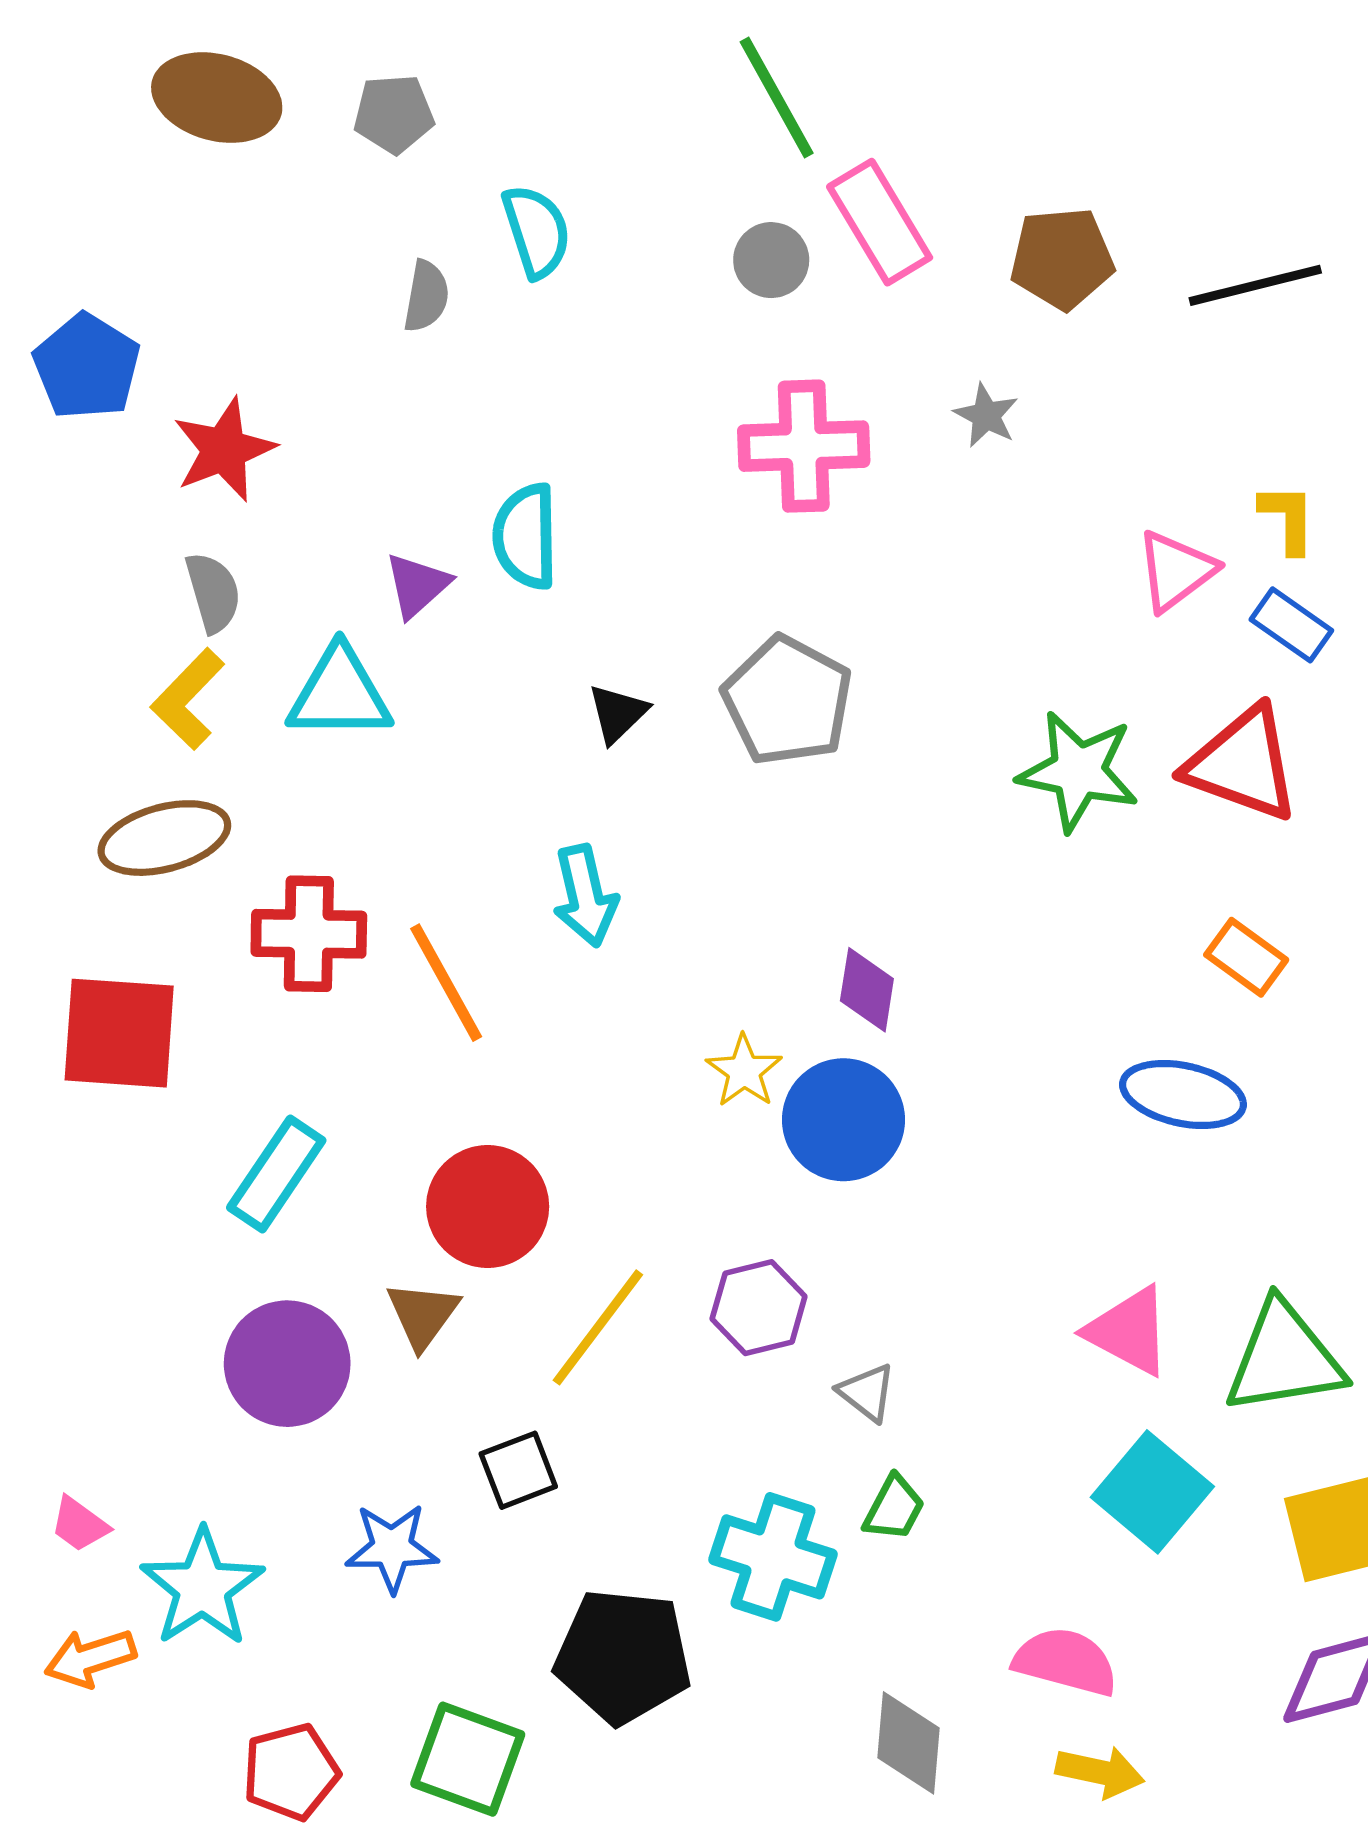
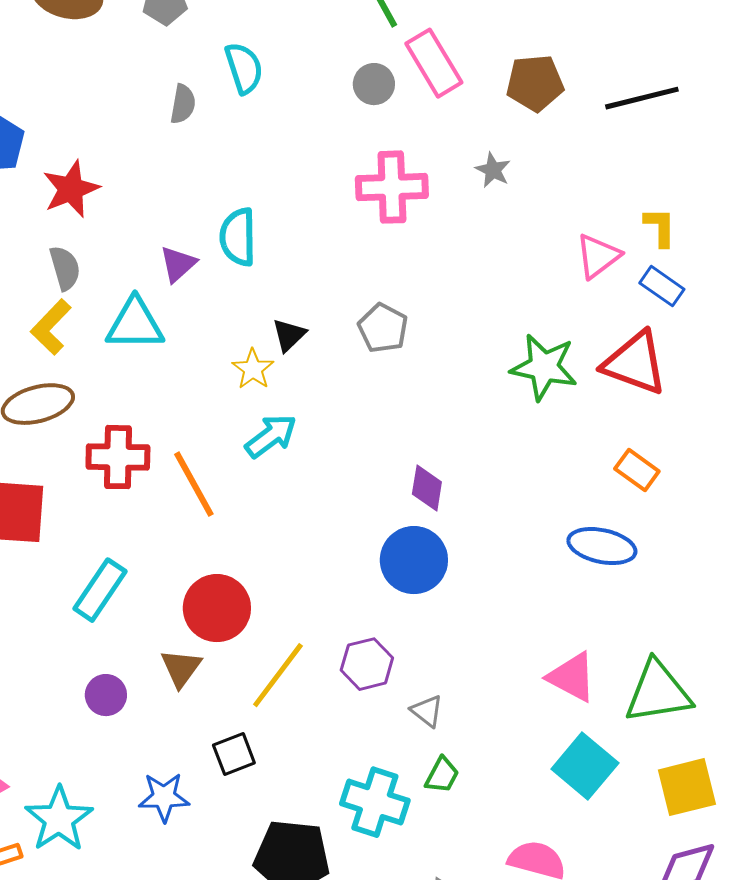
gray pentagon: (787, 701) -> (383, 328), size x0.7
cyan arrow: (585, 896) -> (271, 436), turned -114
yellow star: (744, 1071) -> (253, 369), moved
purple circle: (287, 1364) -> (106, 695), size x0.6

